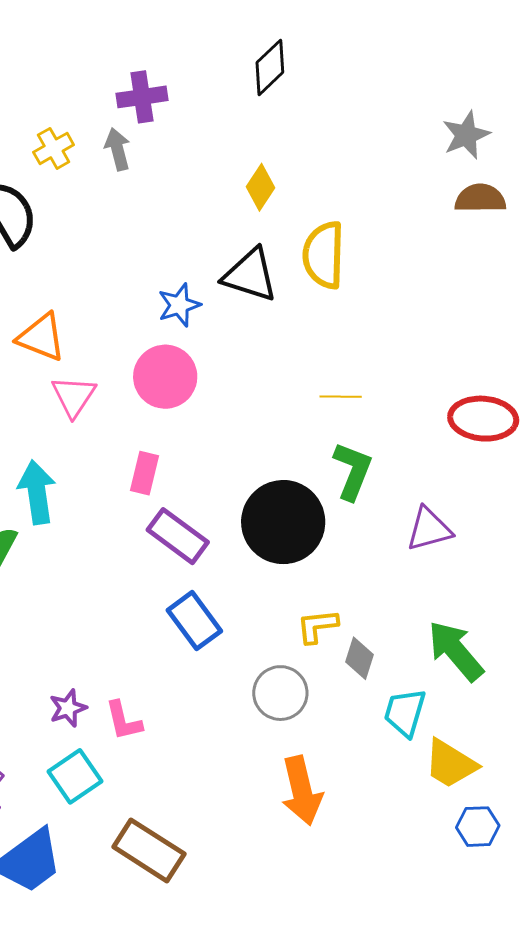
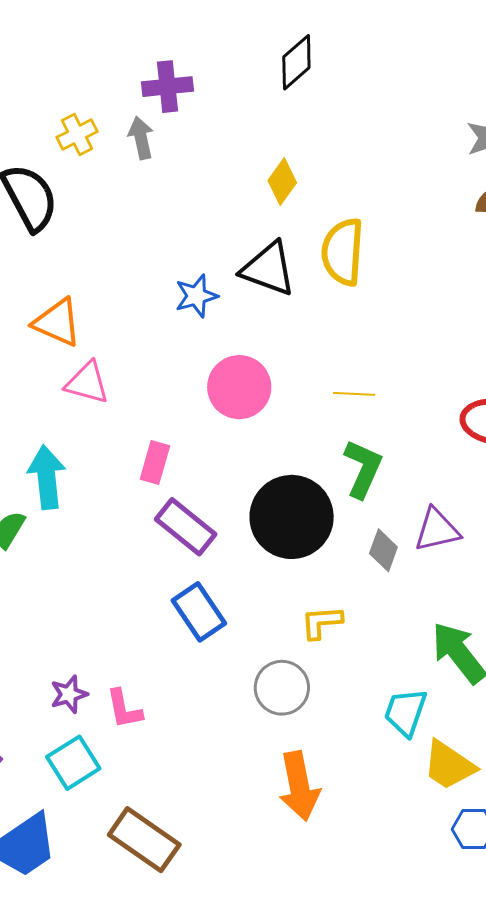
pink circle: (165, 377) -> (239, 387), moved
pink triangle: (74, 396) -> (87, 383), turned -51
gray diamond: (359, 658) -> (383, 550), moved

